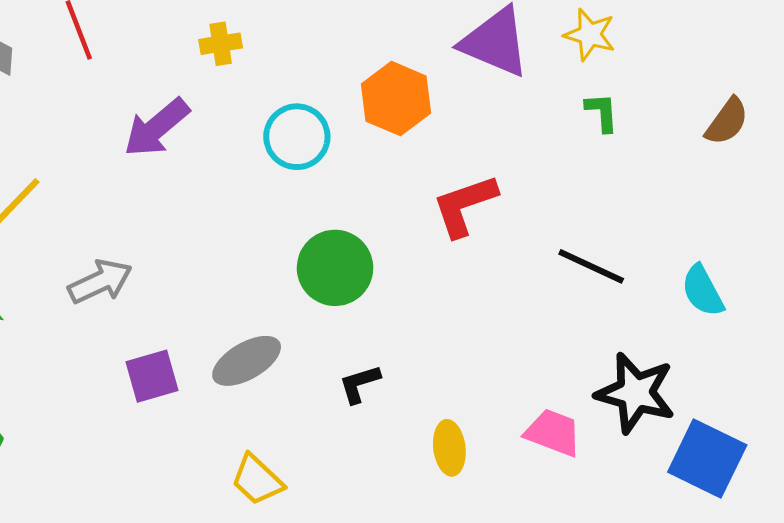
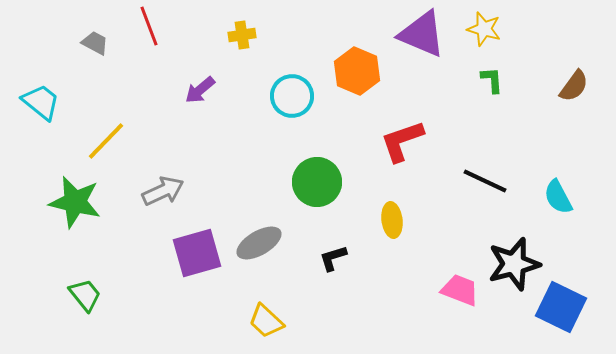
purple arrow: (157, 128) -> (200, 90), size x0.7
purple square: (152, 376) -> (197, 253), size x1.4
black star: (635, 393) -> (514, 264), turned -30
yellow ellipse: (449, 448) -> (392, 220), moved

